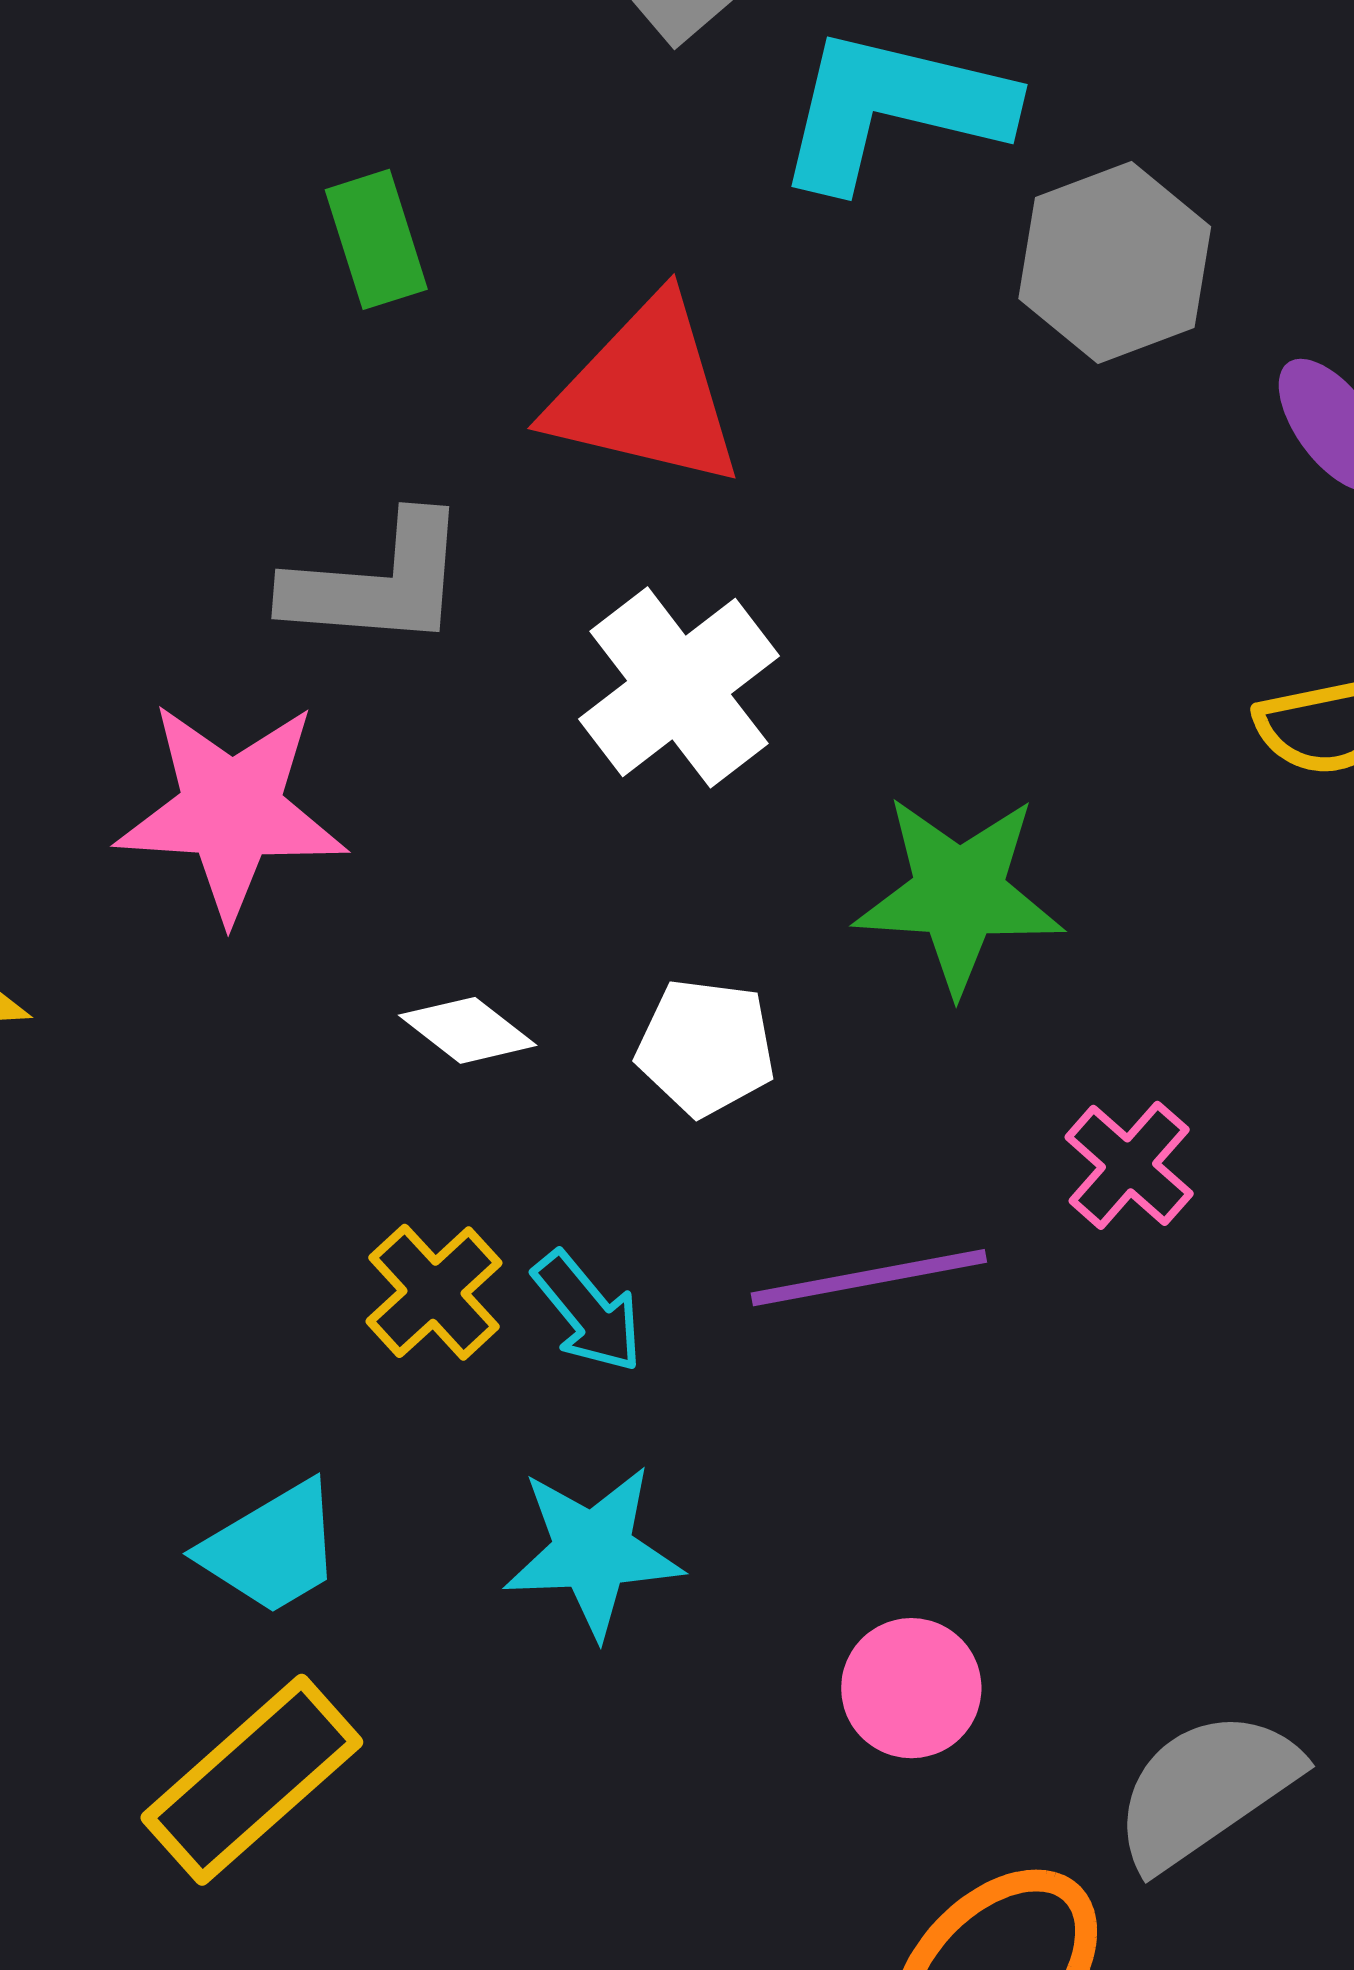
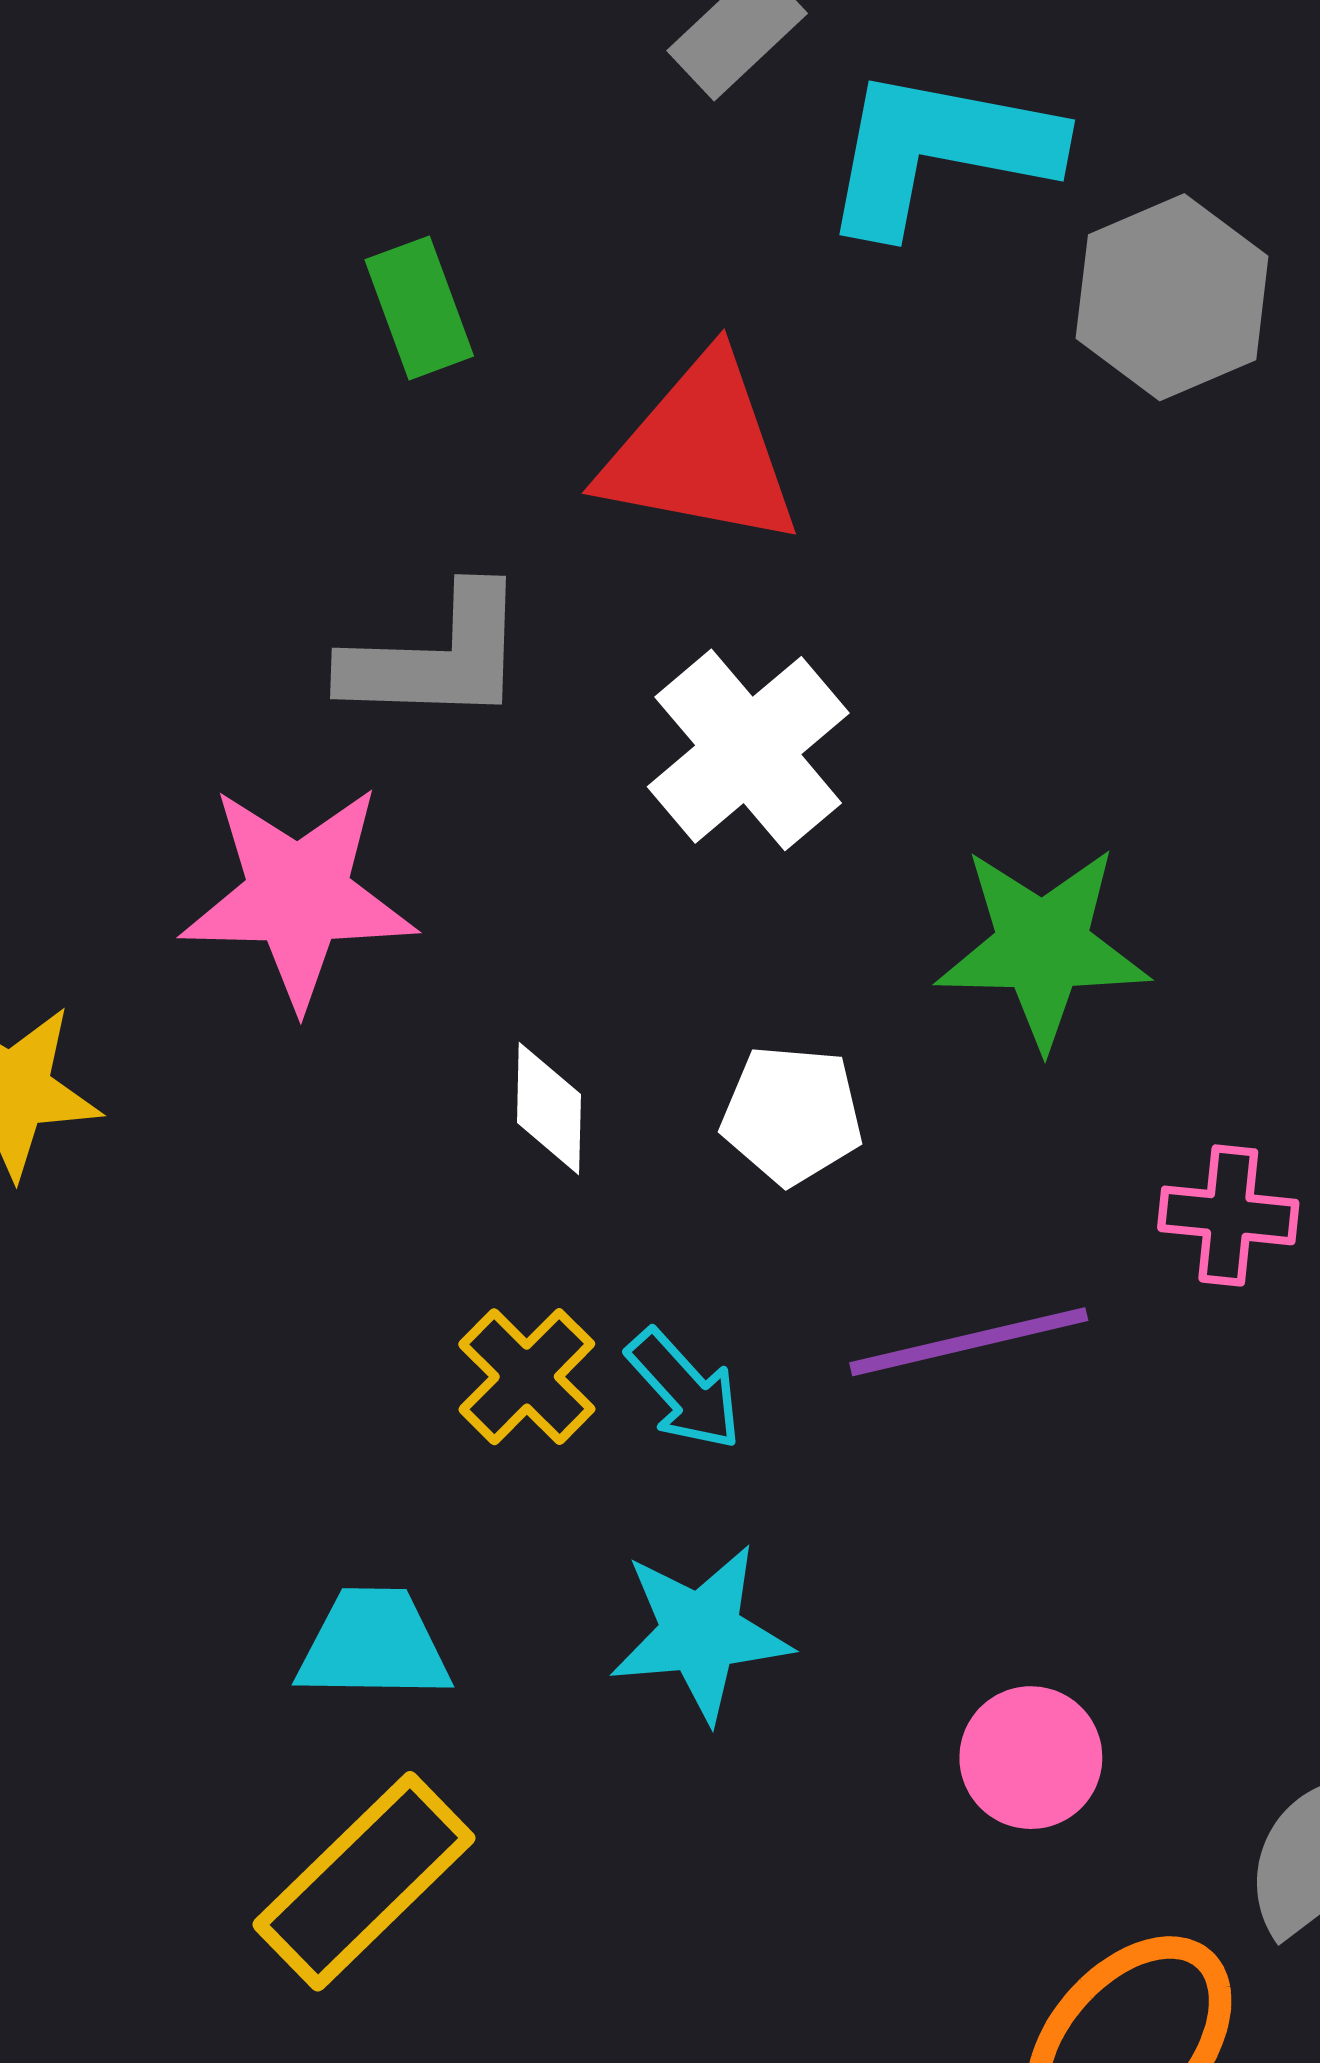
white diamond: (468, 1030) -> (549, 1109), turned 56
pink cross: (1129, 1165) -> (1228, 1215), turned -33
cyan trapezoid: (272, 1548) -> (374, 1645), turned -146

